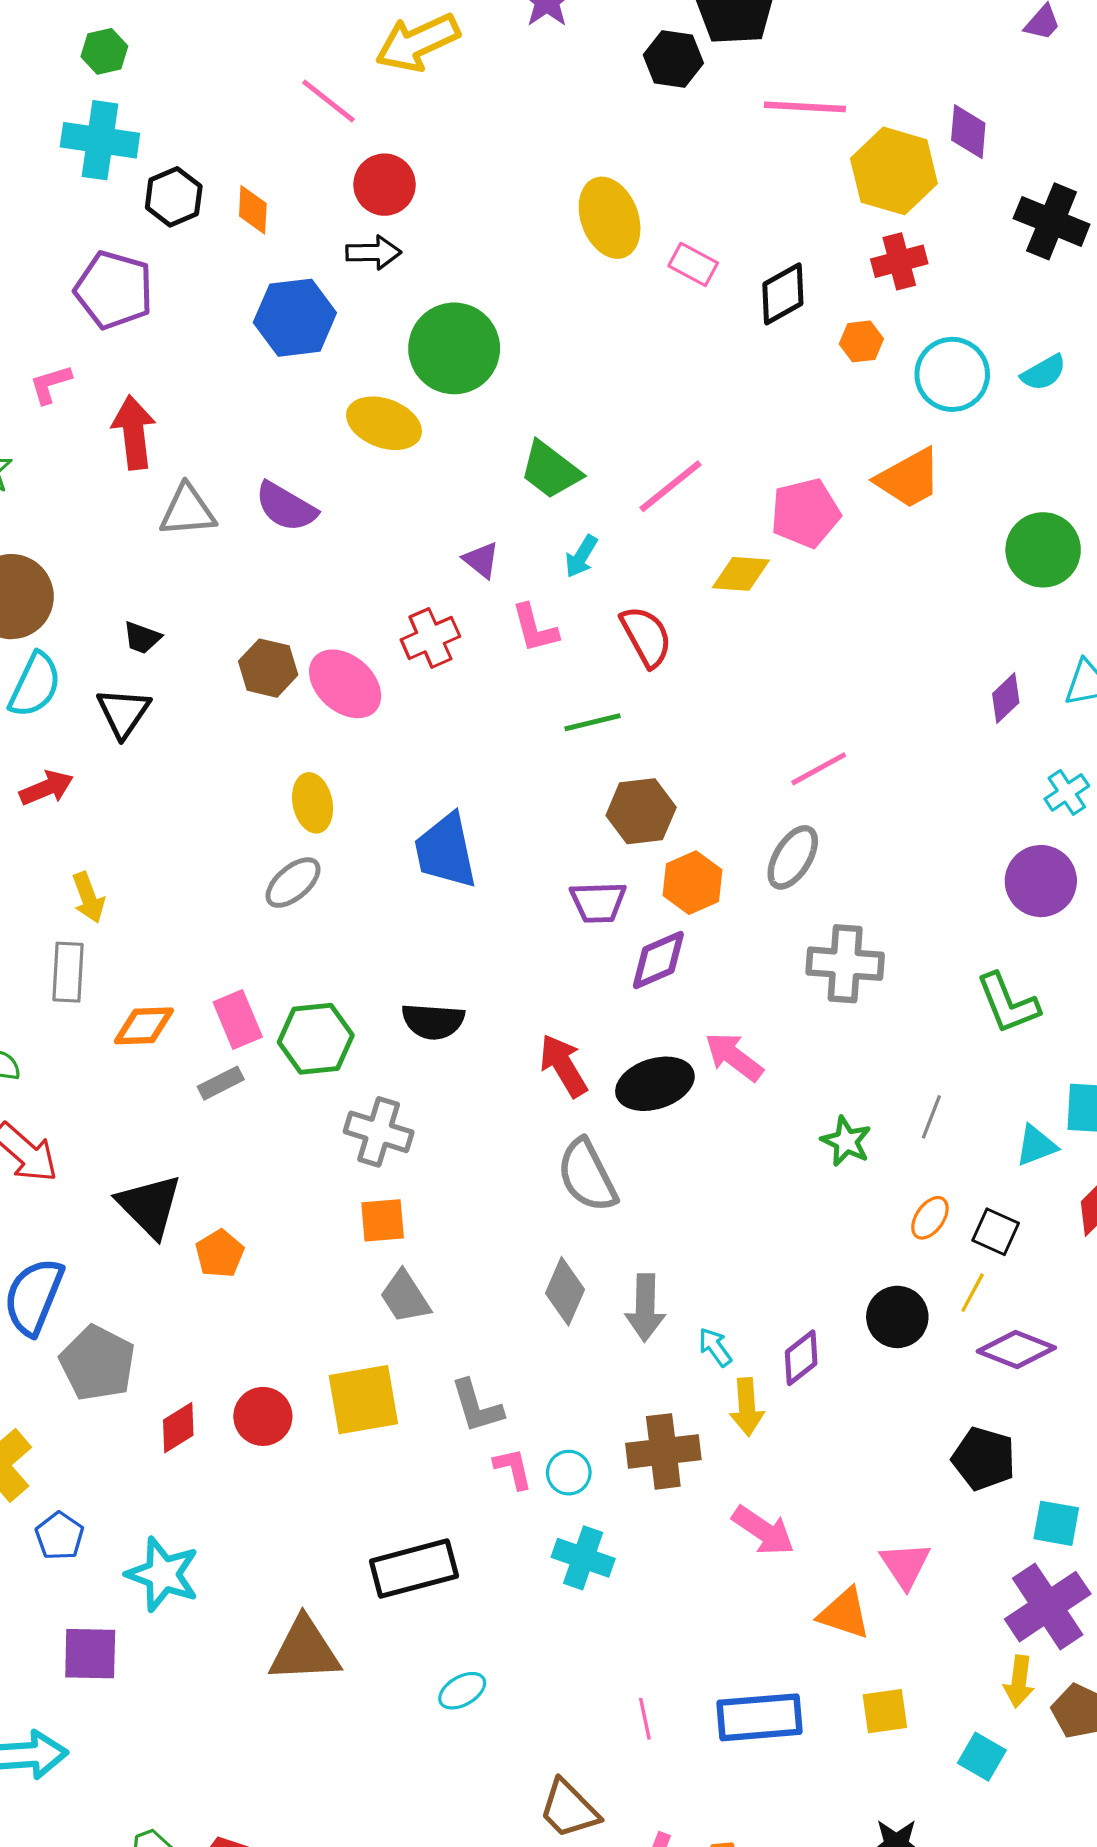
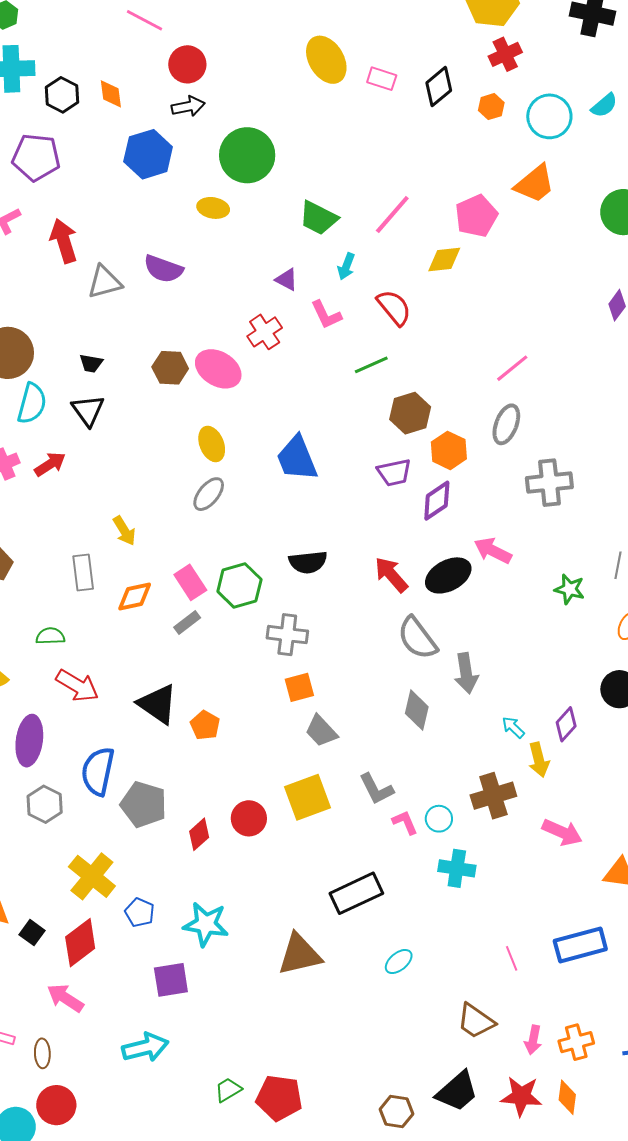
yellow ellipse: (384, 423) -> (213, 208), size x0.7
yellow arrow: (88, 898) -> (124, 531), moved
gray arrow: (645, 1308) -> (466, 673), moved

